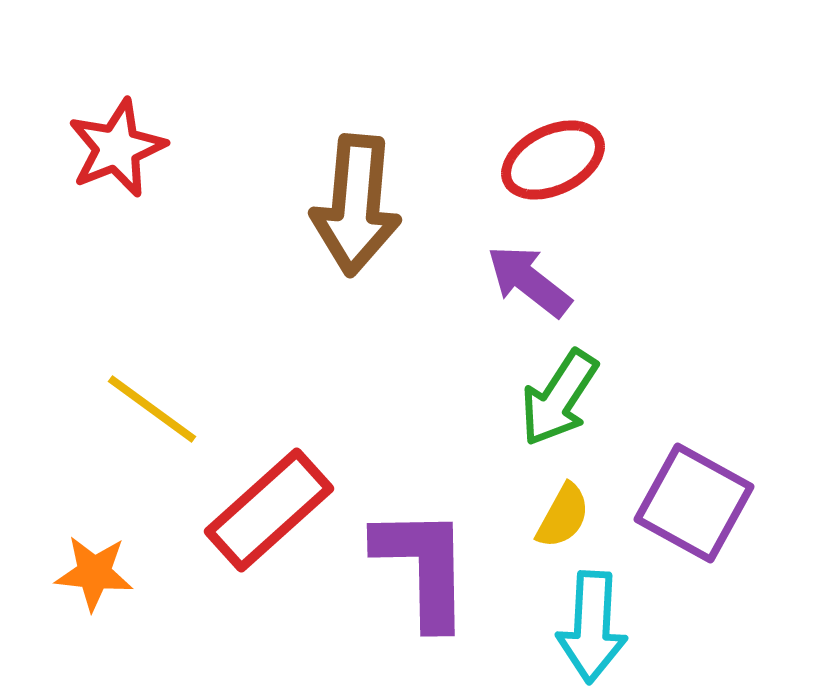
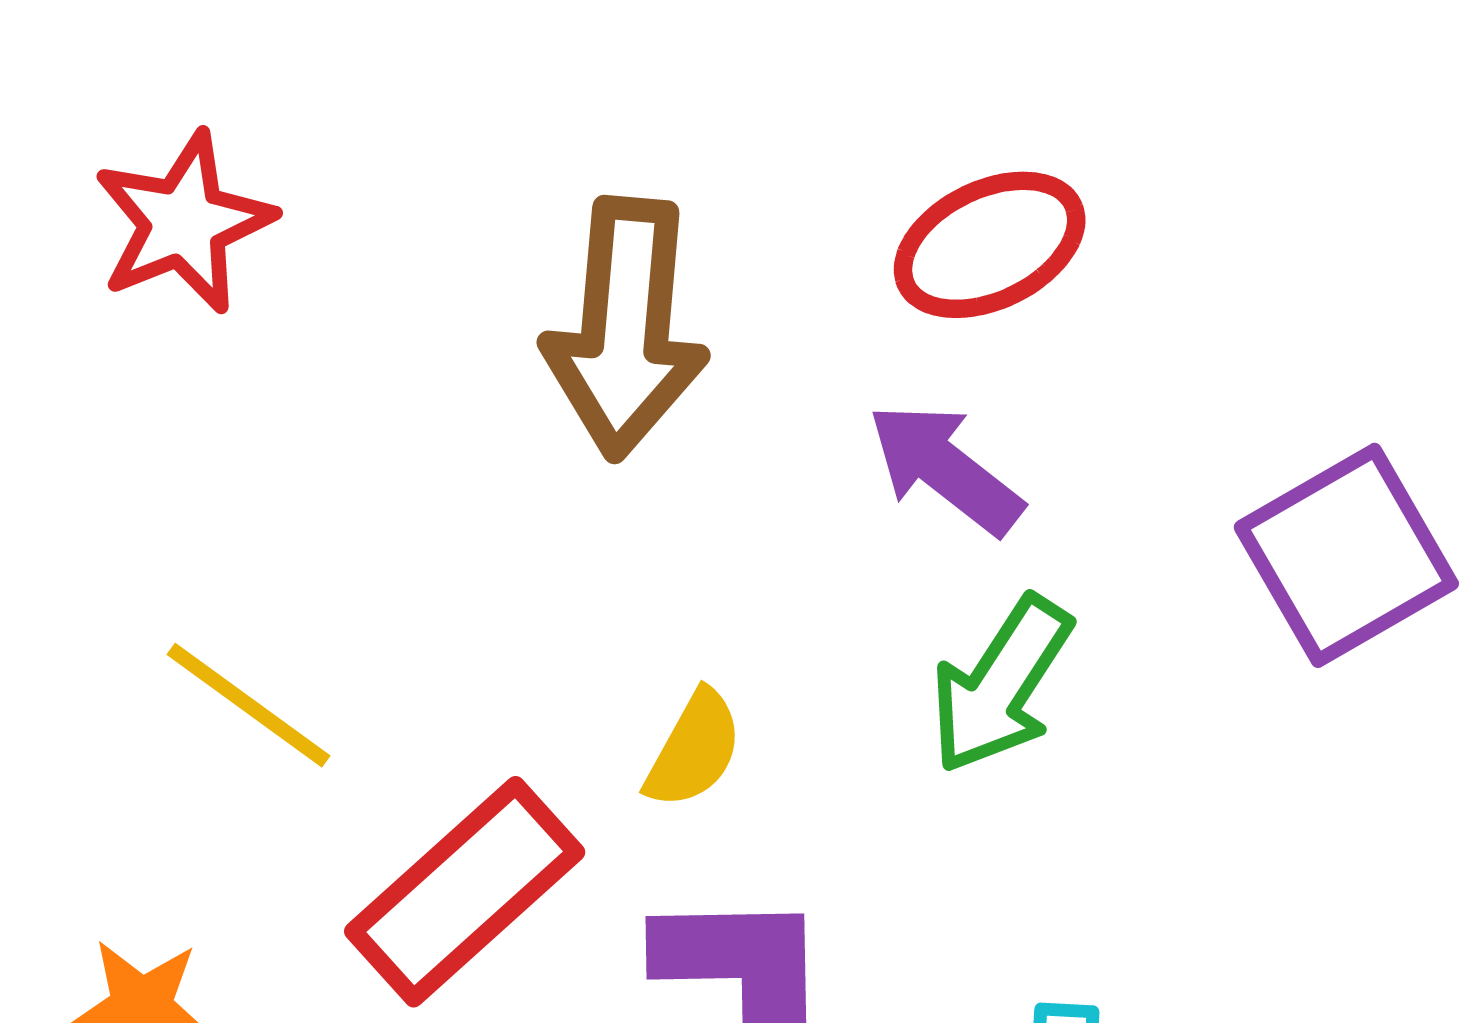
purple square: (694, 503) -> (1346, 555), moved, turned 31
yellow semicircle: (563, 516) -> (694, 749), moved

